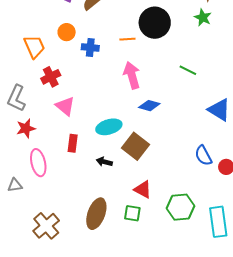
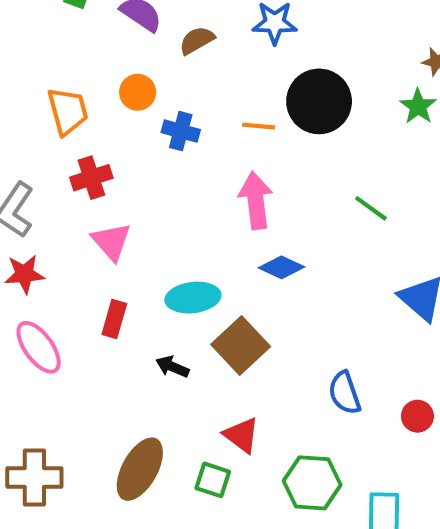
blue semicircle: (203, 156) -> (345, 393), moved
pink ellipse: (38, 163) -> (39, 347), turned -32
brown cross: (46, 226) -> (34, 478), turned 32

